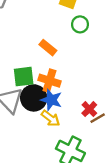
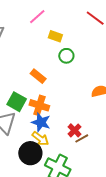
green square: (24, 77) -> (17, 102), turned 36
black circle: (34, 98) -> (30, 153), moved

